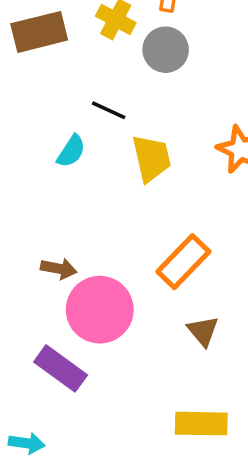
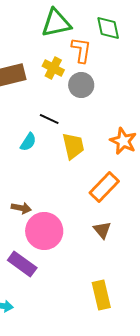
orange rectangle: (183, 262) -> (104, 187), moved
brown triangle: (203, 331) -> (102, 230), moved
yellow rectangle: (201, 424) -> (101, 295), turned 76

